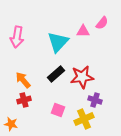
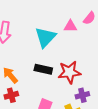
black rectangle: (56, 74) -> (43, 69), turned 54
purple cross: (95, 100) -> (82, 95), turned -32

